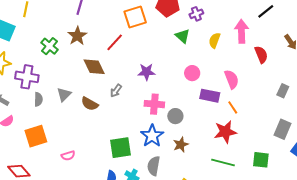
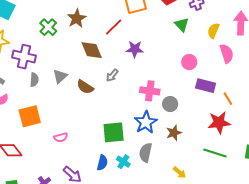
purple star: (146, 72) -> (135, 49), moved
pink semicircle: (232, 79) -> (227, 53), moved

